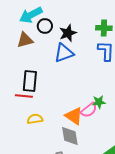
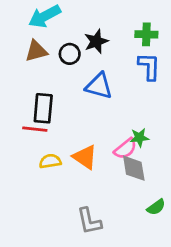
black circle: (45, 26) -> (70, 54), moved
blue triangle: (64, 53) -> (99, 86), moved, turned 35
orange triangle: (74, 116) -> (85, 157), moved
gray diamond: (70, 136) -> (134, 168), moved

